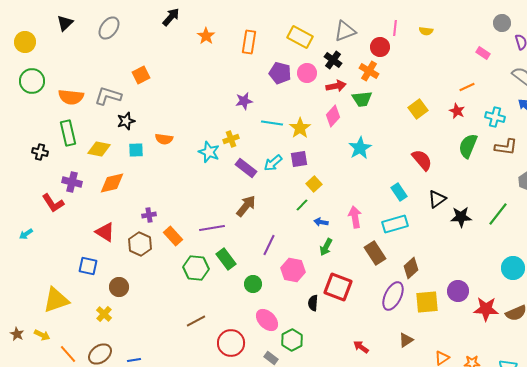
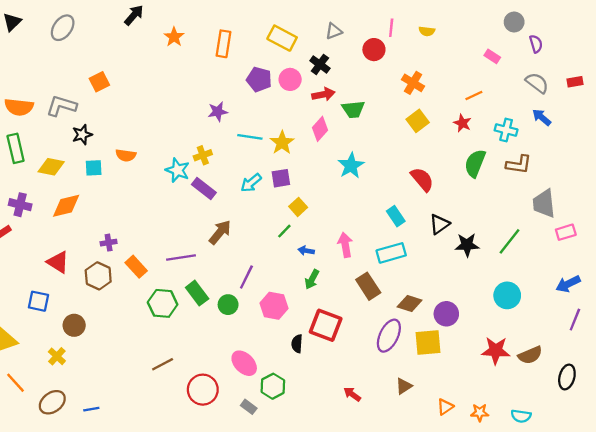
gray triangle: (345, 31) -> (334, 31), size x0.7
orange cross: (369, 71) -> (413, 83), moved
purple rectangle: (246, 168) -> (204, 189), moved
brown diamond: (411, 268) -> (410, 303), turned 60
cyan circle: (513, 268) -> (507, 295), moved
green circle: (253, 284) -> (228, 305), moved
purple circle: (458, 291) -> (446, 314), moved
orange line: (68, 354) -> (16, 383), moved

